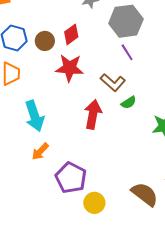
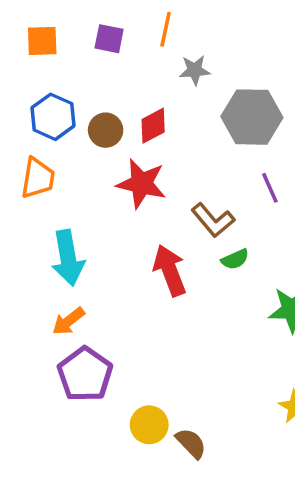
purple line: (127, 52) -> (270, 188), moved
red arrow: (93, 114) -> (170, 270), turned -40
purple pentagon: (71, 178) -> (85, 374), moved
brown semicircle: (145, 194) -> (191, 443), moved, size x0.7

